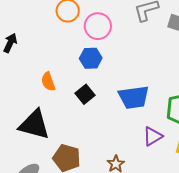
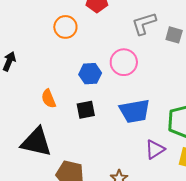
pink circle: (98, 26) -> (124, 62), moved
black square: (85, 94) -> (86, 110), turned 30

